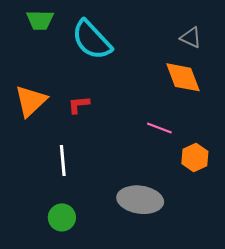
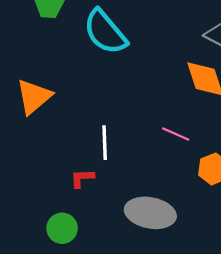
red L-shape: (79, 105) -> (82, 178), moved
white line: (63, 160) -> (105, 143), moved

